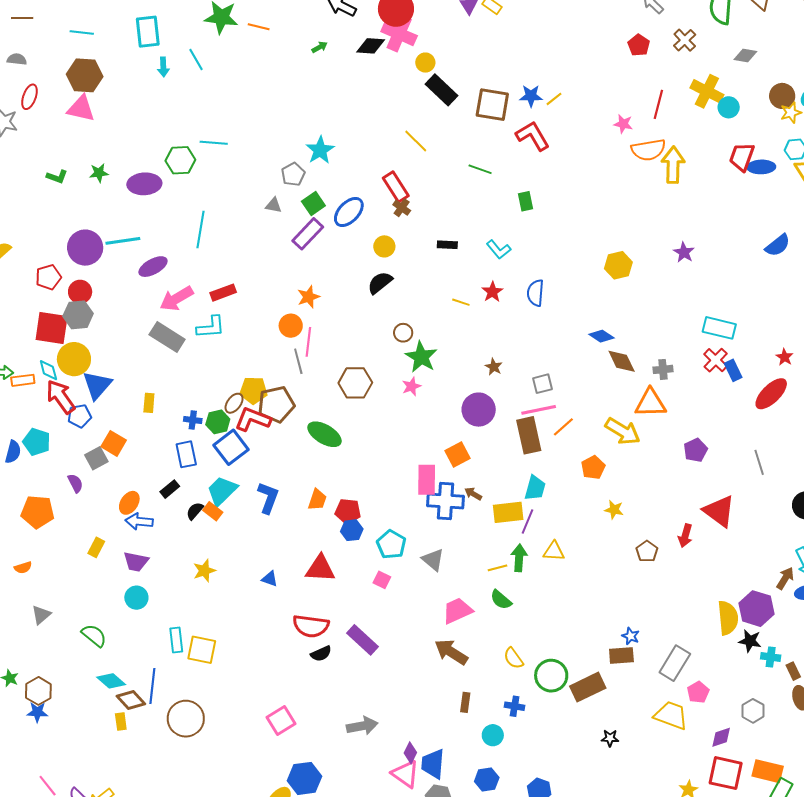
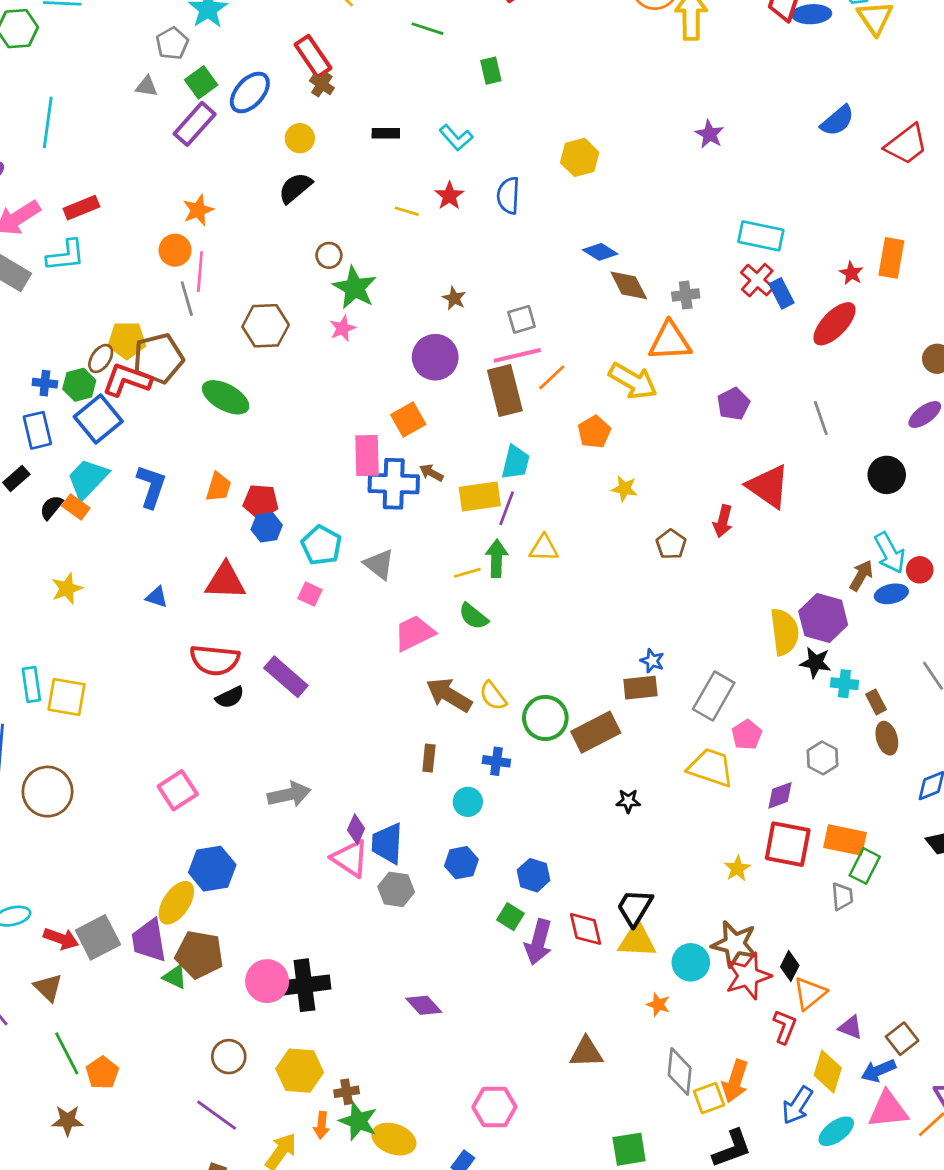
yellow hexagon: (618, 265) -> (580, 157), moved
brown arrow: (451, 652) -> (449, 695), moved

